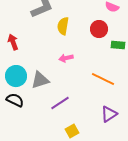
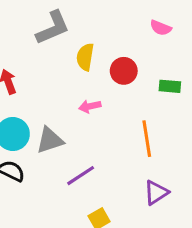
red circle: (99, 29) -> (124, 71), moved
orange line: (103, 79) -> (147, 139), turned 55

